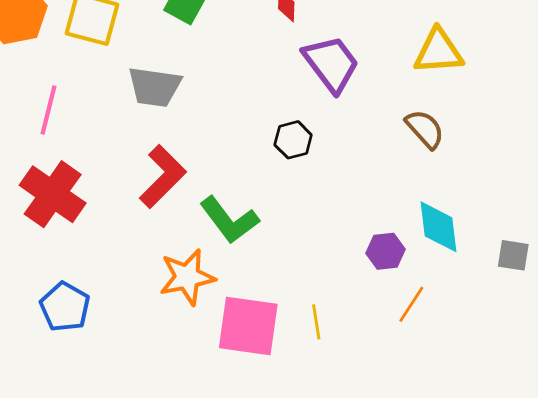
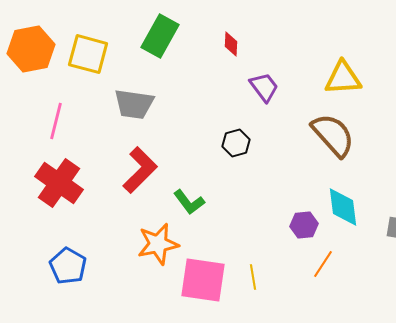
purple trapezoid: (331, 64) -> (264, 87), size x0.7
brown semicircle: (425, 129) -> (333, 135), size x1.5
green L-shape: (229, 220) -> (189, 202), size x0.7

